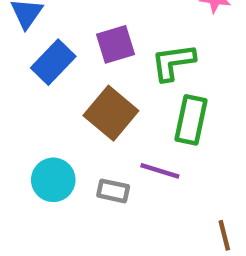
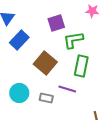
purple square: (115, 44) -> (56, 23), moved

